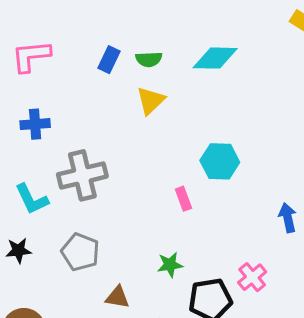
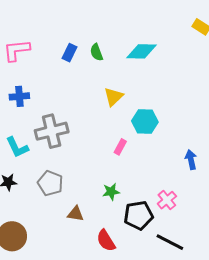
green semicircle: (149, 59) -> (97, 52), turned 72
yellow triangle: (151, 101) -> (113, 97), moved
pink rectangle: (183, 199) -> (120, 147), turned 49

